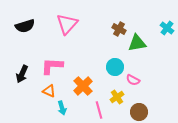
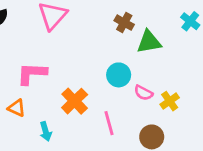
orange triangle: (49, 91) -> (17, 108), moved
yellow cross: (117, 97) -> (170, 101), moved
pink line: (99, 110) -> (109, 123), moved

